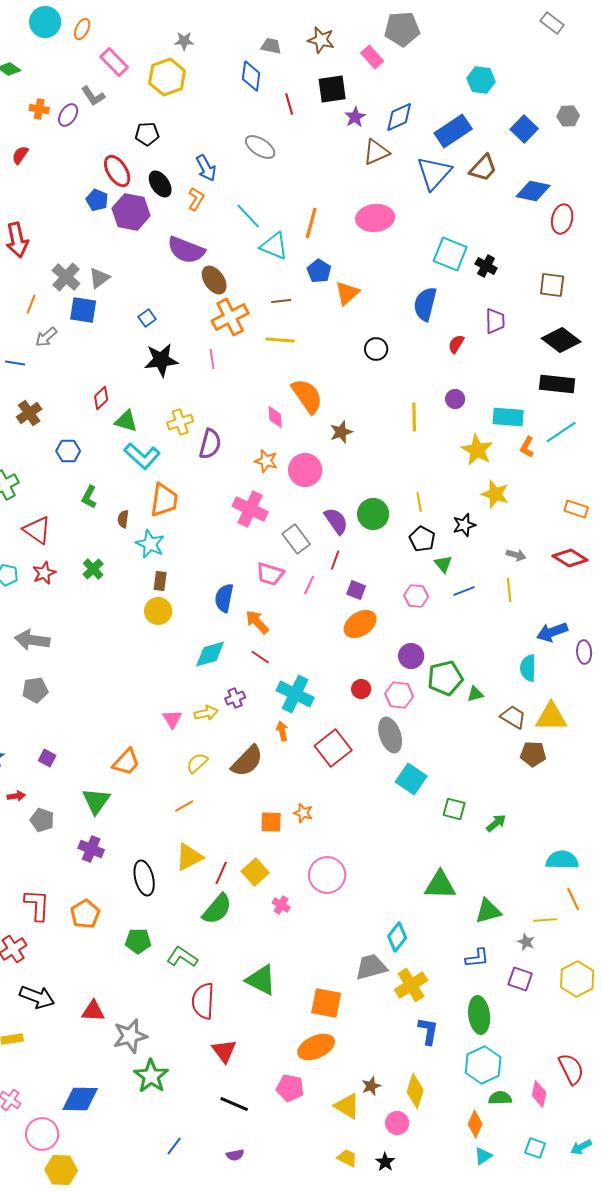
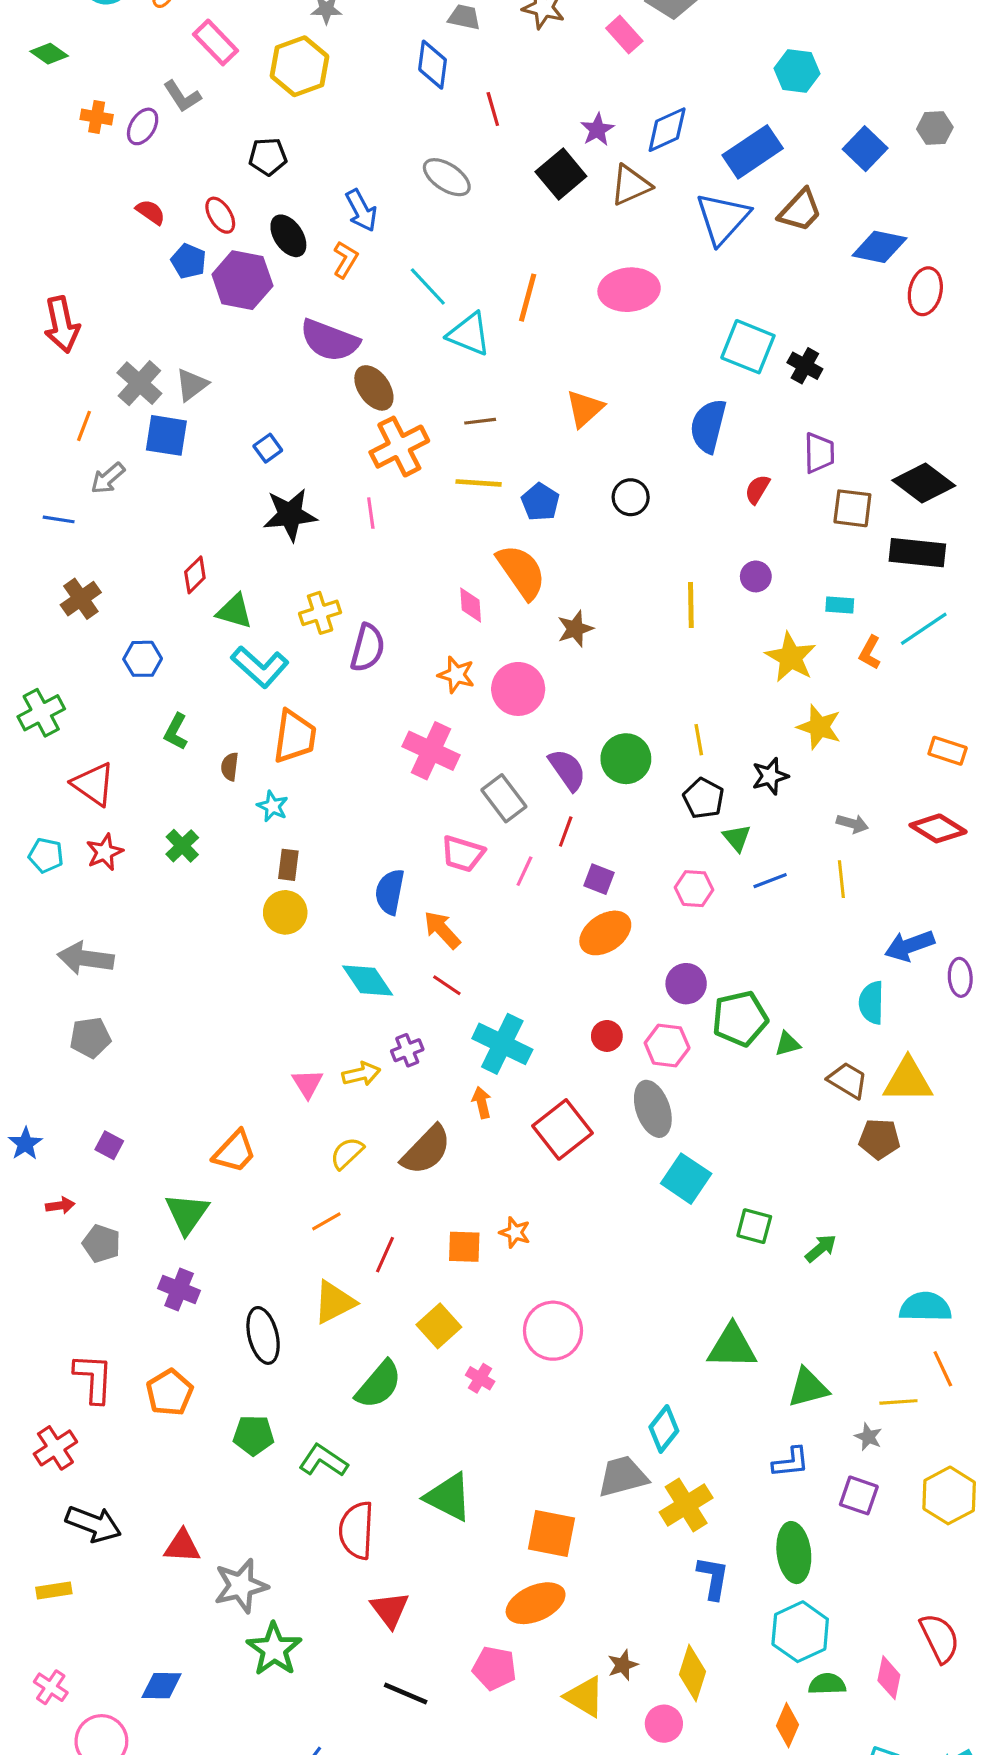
black square: (332, 89) -> (561, 174), moved, turned -32
red semicircle: (20, 155) -> (151, 212), moved, turned 90
red ellipse: (117, 171) -> (220, 215), size x0.7
blue pentagon: (319, 271) -> (540, 502), moved
brown square: (552, 285) -> (852, 508), moved
cyan rectangle: (508, 417) -> (840, 605), size x0.6
cyan star: (150, 544) -> (273, 806), size x0.7
cyan diamond: (210, 654) -> (368, 981), turned 72
red line: (221, 873) -> (385, 1255), moved
blue diamond: (80, 1099) -> (162, 1686), size x0.7

